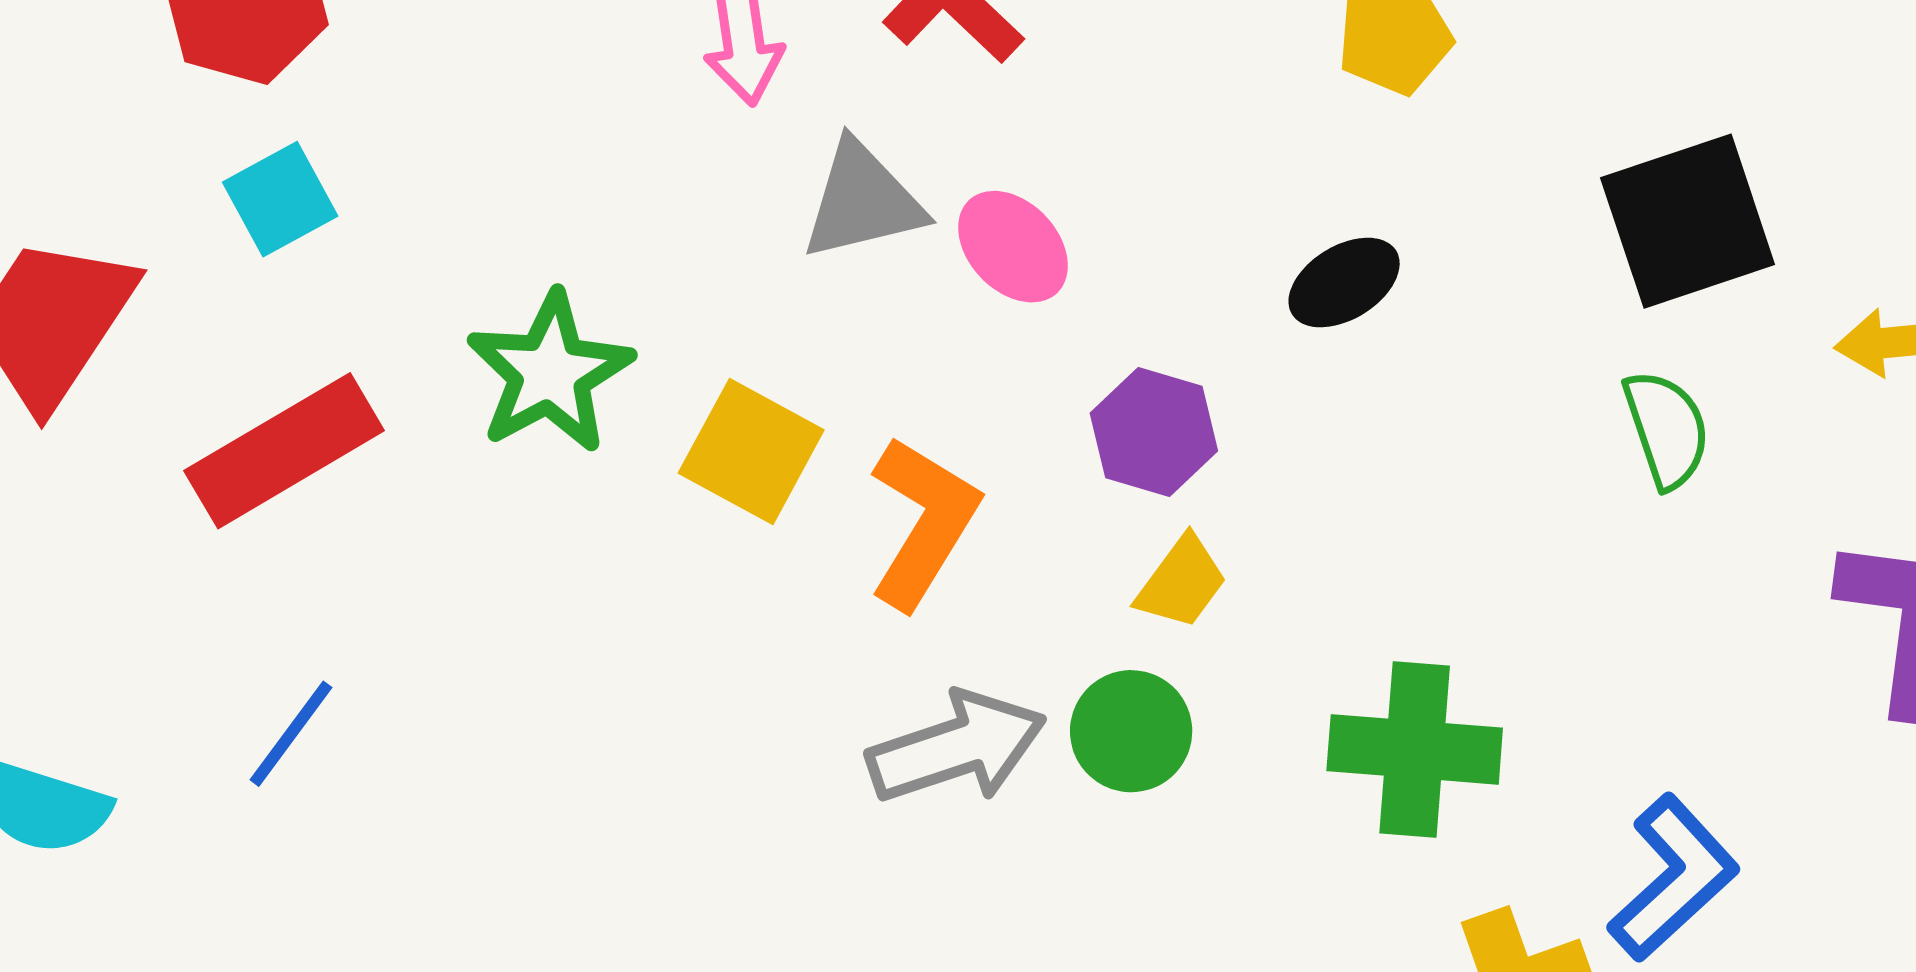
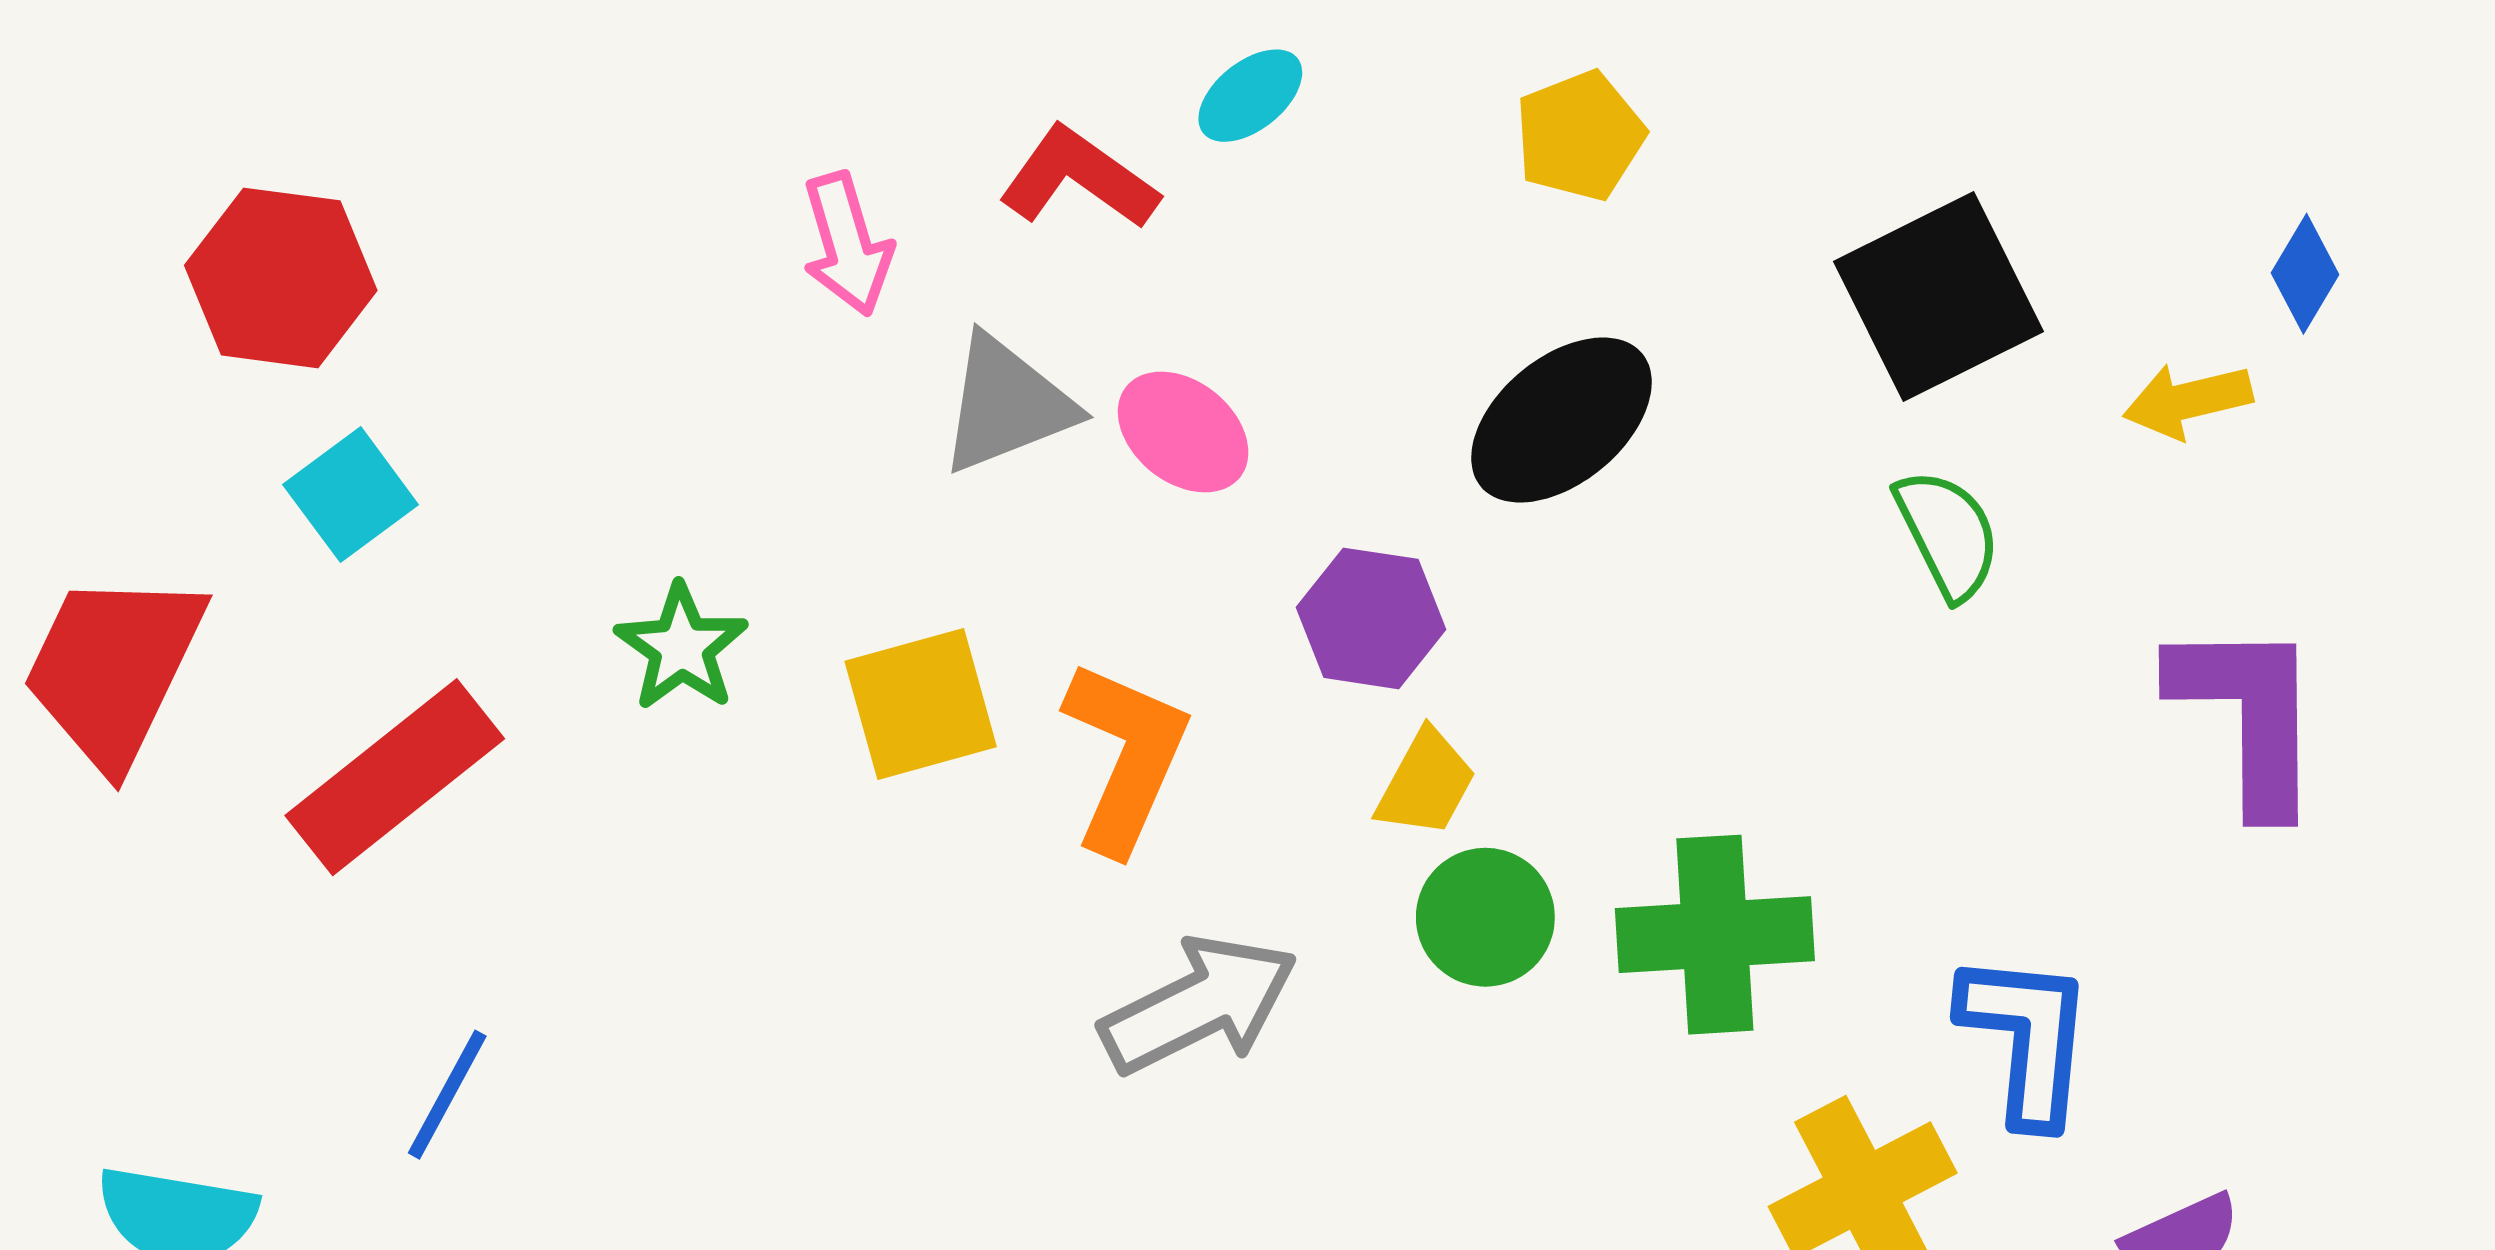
black ellipse: (1344, 283) -> (1561, 420), size x1.5
green star: (550, 373) -> (682, 647), size x0.7
yellow square: (751, 451) -> (921, 704), turned -36
green circle: (1131, 731) -> (1485, 917), moved
blue L-shape: (1674, 878) -> (2027, 1038), turned -34

